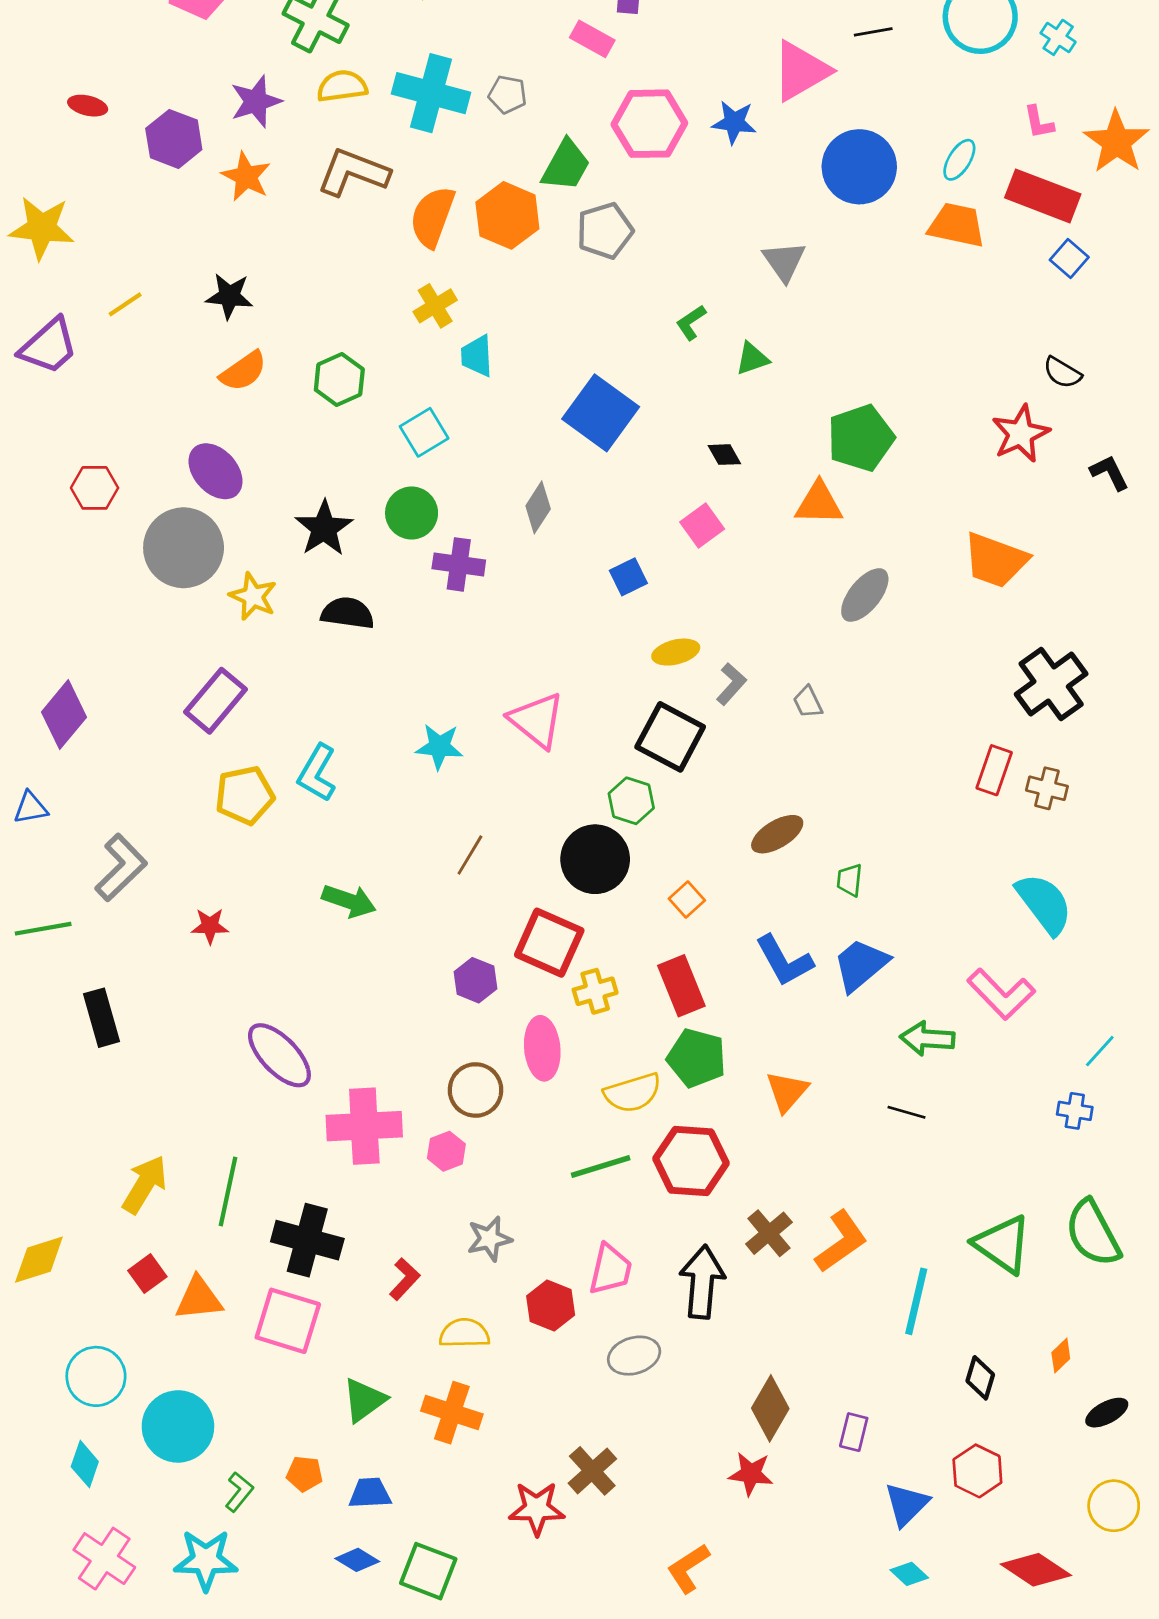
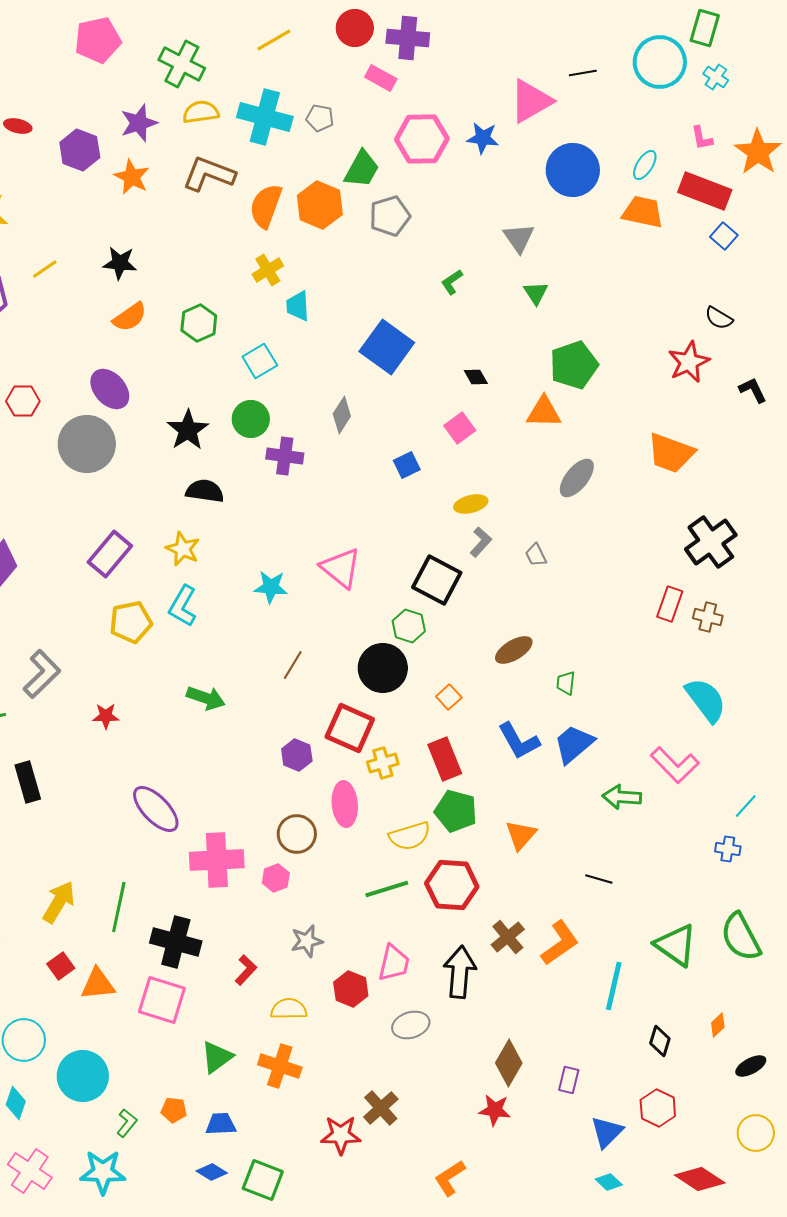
green triangle: (752, 359) -> (536, 293), moved, turned -44
yellow star: (253, 596) -> (183, 549), moved
yellow ellipse: (676, 652) -> (471, 504), moved
black line: (907, 1112) -> (599, 879), moved

